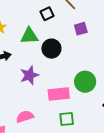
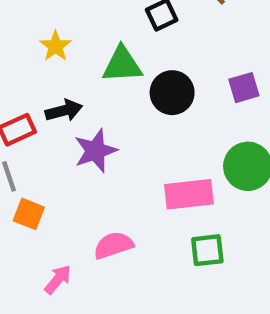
purple square: (81, 29) -> (244, 88), moved
purple star: (29, 75) -> (95, 151), moved

